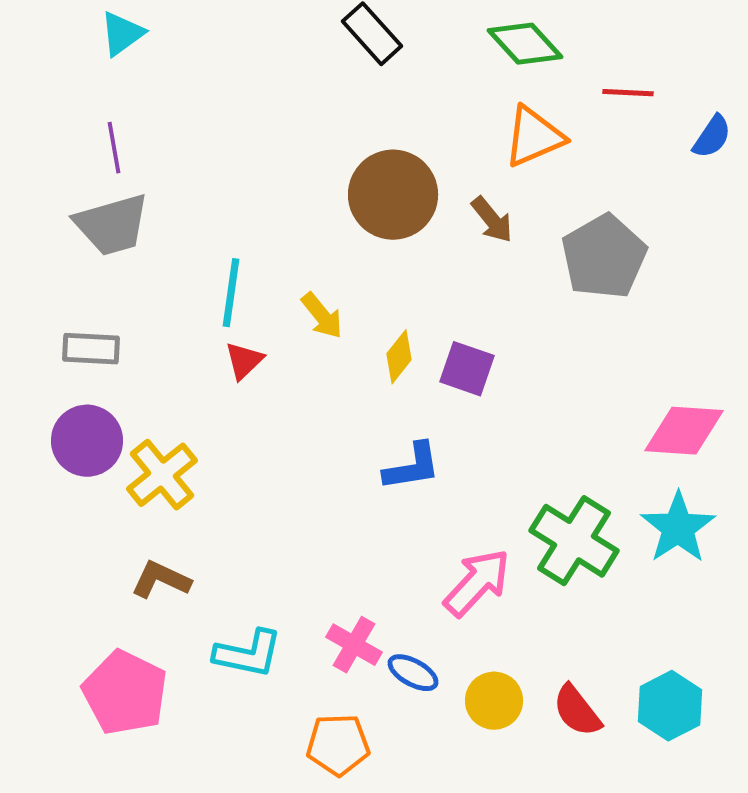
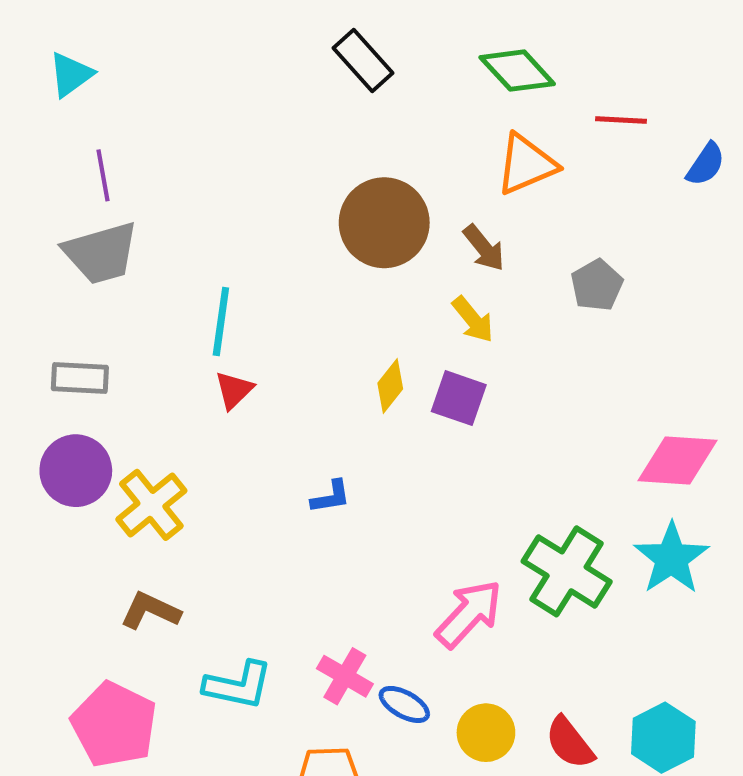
cyan triangle: (122, 34) -> (71, 75), moved
gray pentagon: (604, 257) -> (597, 285), size x0.6
yellow arrow: (322, 316) -> (473, 319), moved
blue L-shape: (412, 467) -> (331, 497), moved, size x0.7

